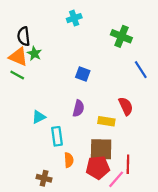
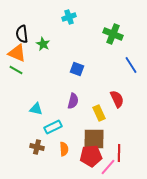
green star: (34, 54) -> (43, 44), moved
cyan triangle: (39, 117) -> (36, 109), turned 40
yellow rectangle: (106, 121) -> (99, 113), turned 56
cyan rectangle: (57, 136) -> (53, 127), turned 72
brown cross: (44, 178) -> (37, 147), moved

